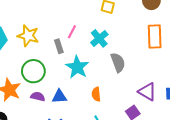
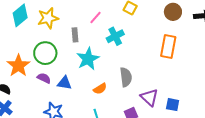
pink line: (72, 32) -> (96, 17), moved
yellow star: (28, 36) -> (48, 18), turned 30
gray semicircle: (118, 62) -> (126, 77), moved
orange semicircle: (96, 94) -> (100, 89), turned -128

